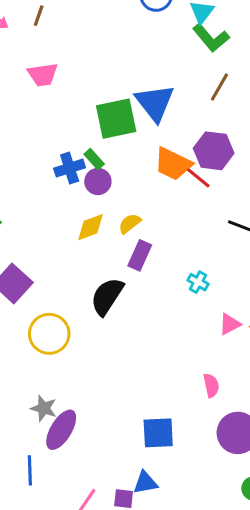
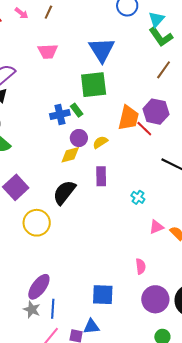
blue triangle: (155, 103) -> (102, 50), moved
orange trapezoid: (173, 164) -> (128, 118), turned -108
purple circle: (98, 181) -> (79, 138), moved
yellow semicircle: (130, 223) -> (100, 142), moved
purple rectangle: (140, 255) -> (101, 176), turned -30
black semicircle: (107, 296) -> (64, 192), moved
gray star: (44, 408) -> (32, 309), moved
blue line: (30, 470) -> (53, 309), moved

